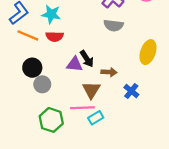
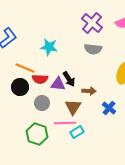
cyan star: (51, 14) -> (49, 47), moved
orange line: (28, 35) -> (25, 68), moved
red semicircle: (55, 36) -> (40, 79), moved
gray circle: (42, 84) -> (42, 103), moved

